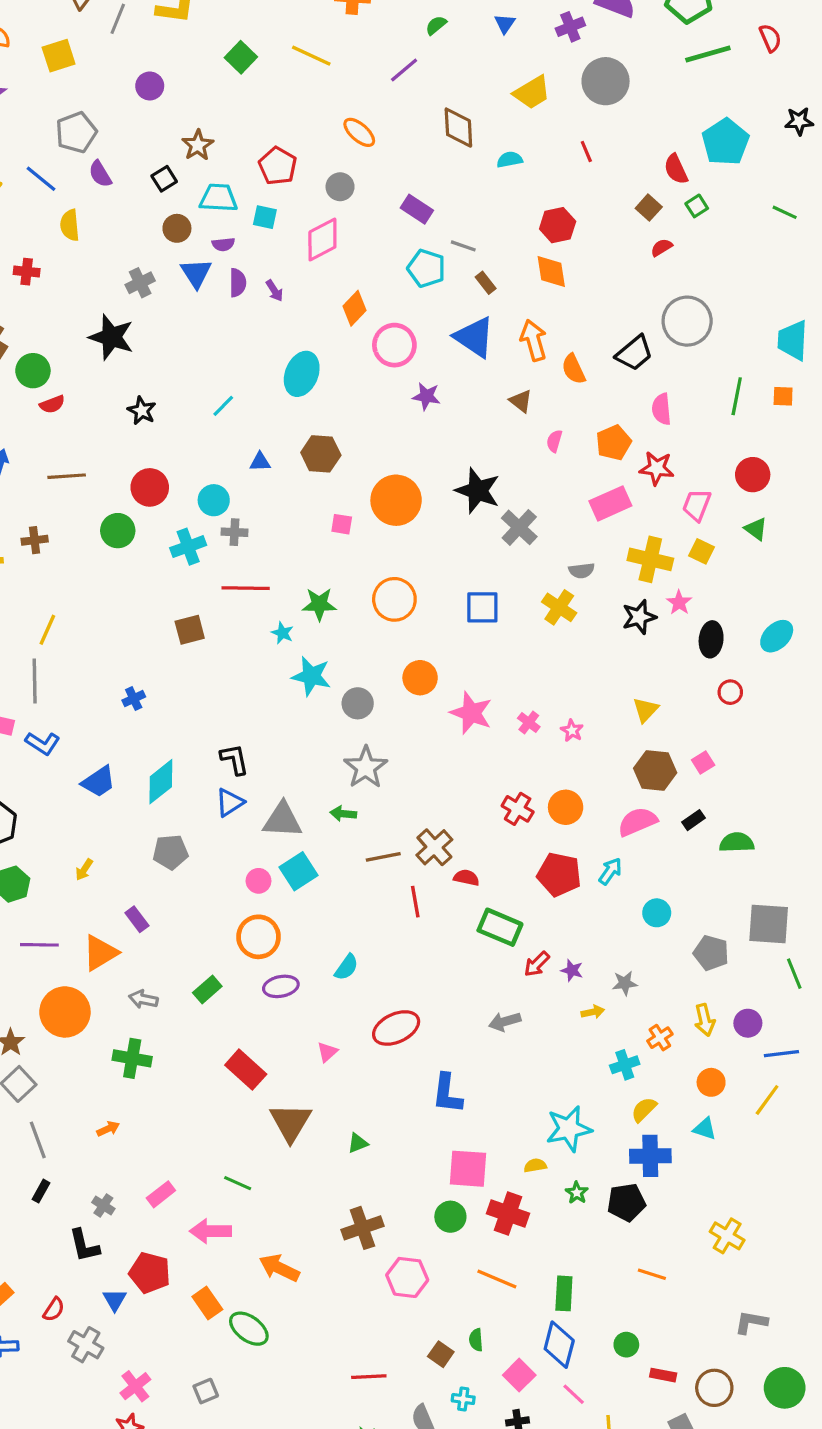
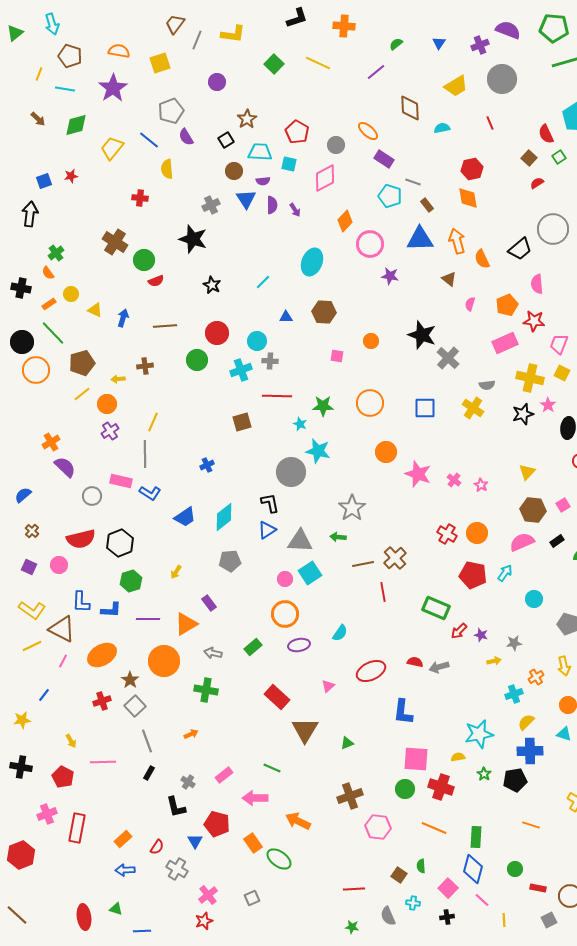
orange ellipse: (359, 132) -> (368, 131), moved
blue triangle: (474, 337) -> (420, 239), turned -36
orange circle: (396, 500) -> (371, 341), size x0.5
gray circle: (358, 703) -> (291, 472), moved, size x1.5
red semicircle: (466, 878) -> (415, 662), moved

